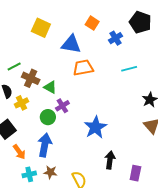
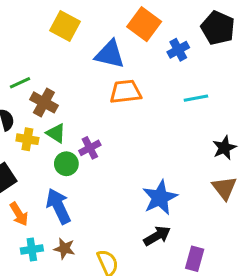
orange square: (92, 23) -> (144, 24), size x1.5
green triangle: (50, 87) -> (56, 133), moved
yellow cross: (21, 103) -> (27, 139), turned 32
blue star: (95, 127) -> (160, 198), moved
blue arrow: (45, 145) -> (58, 206), turned -40
black arrow: (110, 160) -> (157, 236), turned 48

